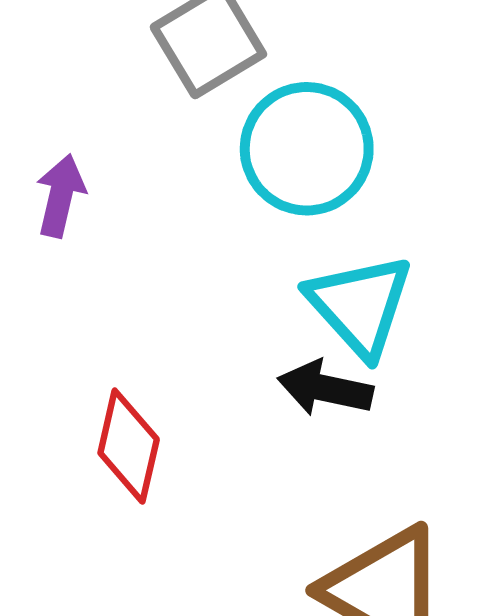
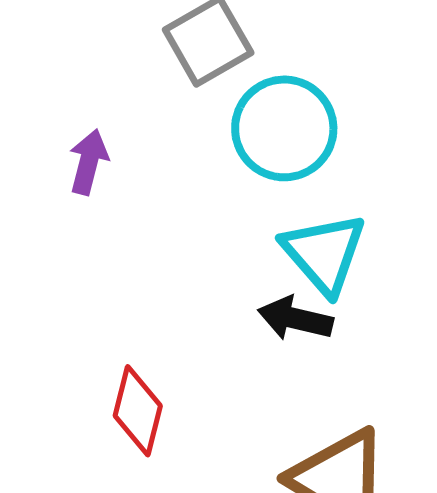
red diamond: (129, 446) -> (138, 411), moved

